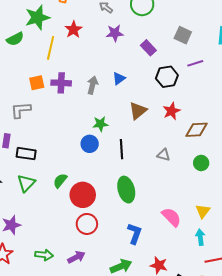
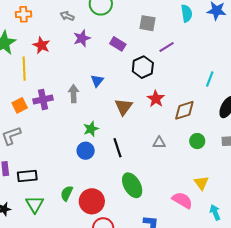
yellow triangle: (203, 211) -> (201, 183), moved

